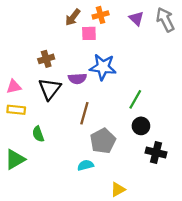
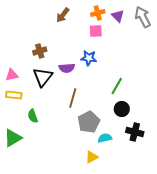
orange cross: (101, 15) -> (98, 13), moved
pink square: (89, 33) -> (96, 31), moved
blue star: (103, 67) -> (89, 58), size x0.7
cyan semicircle: (86, 165) -> (105, 138), moved
yellow triangle: (118, 189) -> (92, 157), moved

